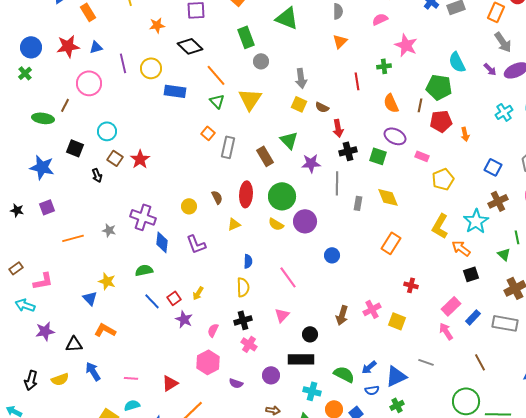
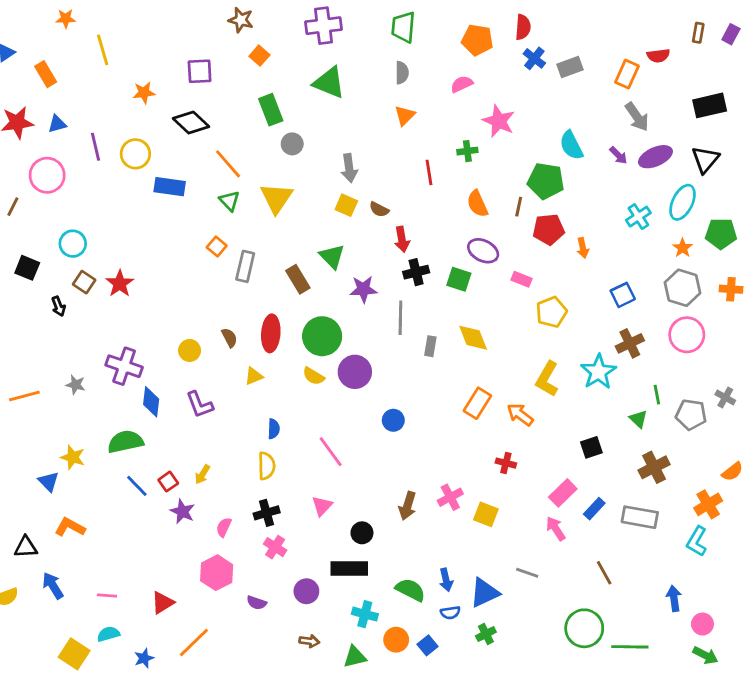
blue square: (493, 167) -> (623, 295), turned 36
orange arrow: (461, 248) -> (520, 415), moved
green semicircle: (144, 270) -> (125, 442), size x1.4
blue arrow: (369, 367) -> (446, 580), turned -63

